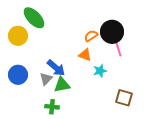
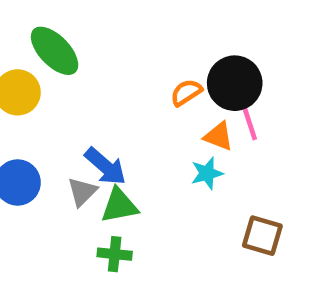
orange triangle: (85, 55) -> (219, 136), moved
green cross: (52, 107) -> (115, 254), moved

